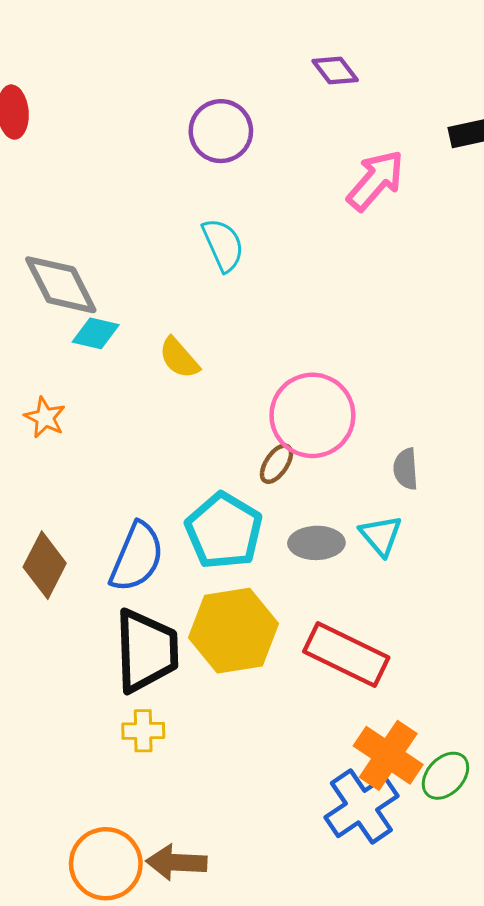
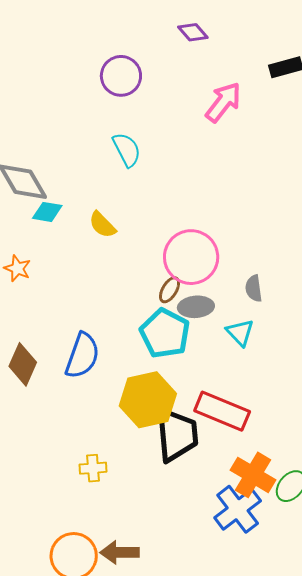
cyan pentagon: (224, 531) -> (165, 333), moved
gray ellipse: (316, 543) -> (196, 307), moved
black trapezoid: (146, 651) -> (177, 435), moved

